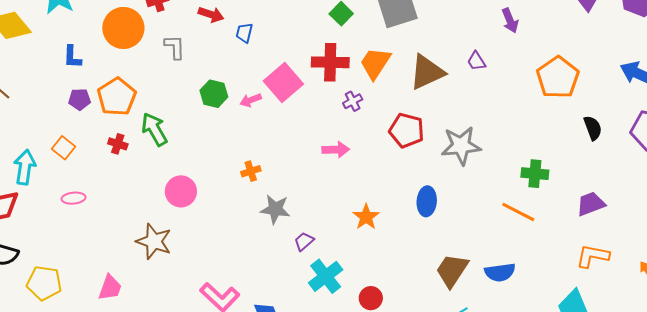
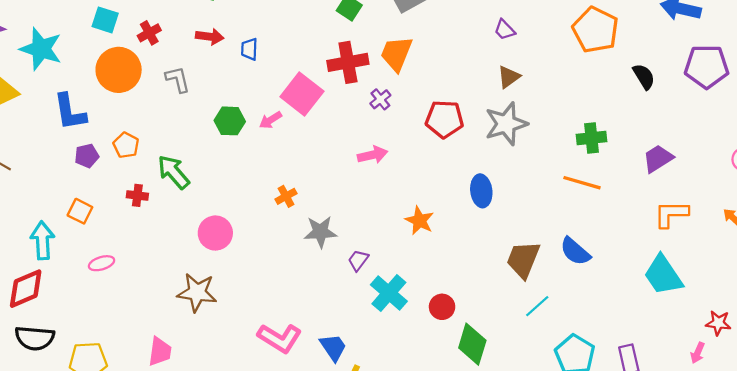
blue L-shape: (72, 57) -> (70, 112), size x1.5
brown triangle: (427, 72) -> (509, 77), moved, size x0.6
orange pentagon: (117, 97) -> (126, 145), size x0.6
blue semicircle: (500, 272) -> (575, 251), turned 60

